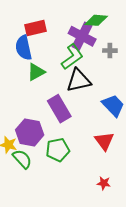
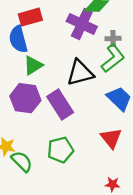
green L-shape: (72, 57) -> (113, 58), moved
purple hexagon: (30, 132) -> (25, 98), moved

